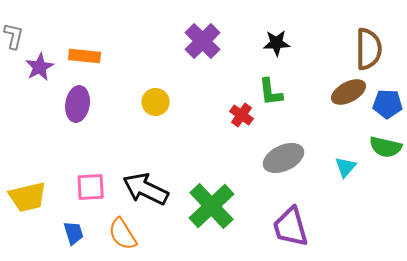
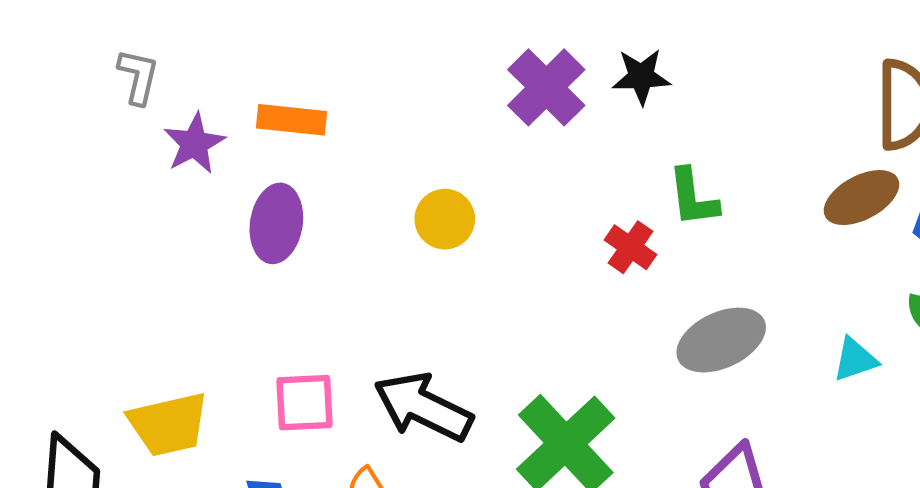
black star: (277, 43) -> (641, 77), moved
cyan triangle: (346, 167) -> (855, 359), turned 30

